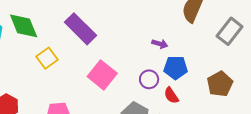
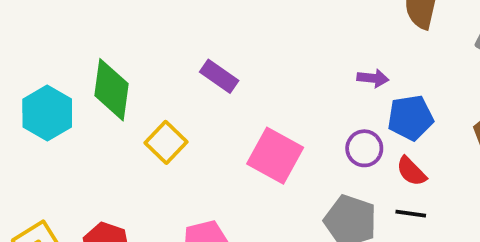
green diamond: (24, 26) -> (111, 90), turned 40
purple rectangle: (80, 29) -> (219, 76), size x0.6

